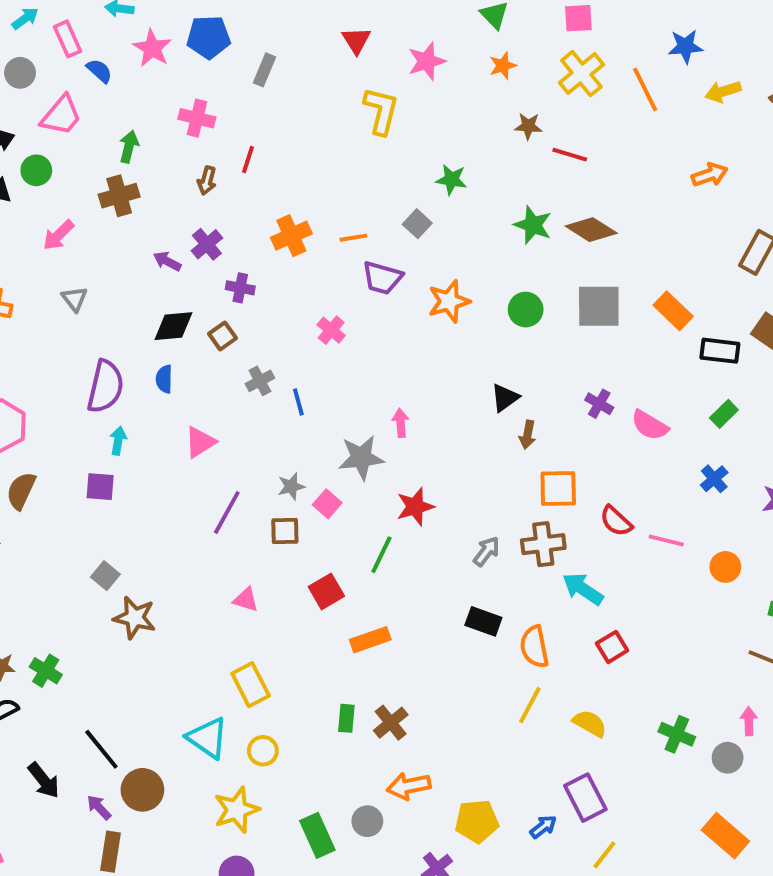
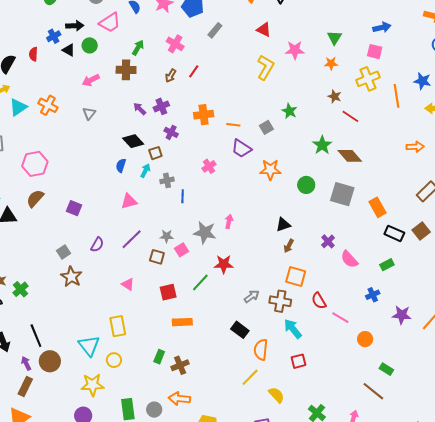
red triangle: (356, 40) -> (264, 30), turned -49
black diamond: (173, 326) -> (133, 141), turned 35
purple semicircle: (105, 386) -> (97, 245), moved, size x0.6
cyan arrow: (118, 441) -> (145, 171), moved

